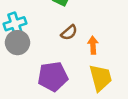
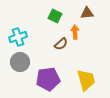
gray circle: (17, 43) -> (20, 62), moved
orange arrow: (93, 45) -> (75, 32), moved

